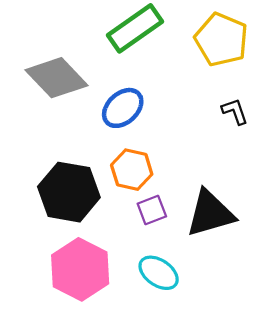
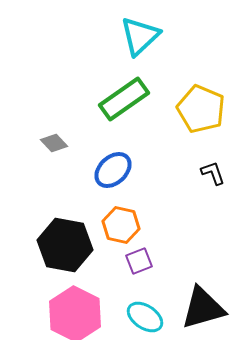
gray diamond: (57, 78) -> (54, 143), size x0.5
black triangle: (210, 213) -> (203, 308), moved

